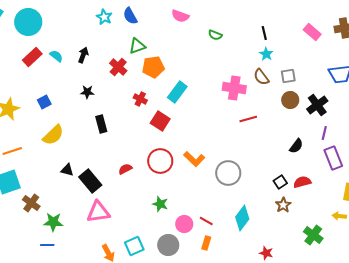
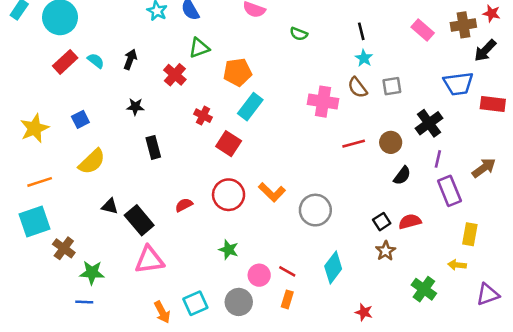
orange pentagon: (153, 67) -> (237, 72), moved
brown circle: (290, 100) -> (391, 142), moved
red line: (248, 119) -> (354, 144), moved

